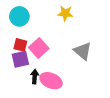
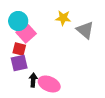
pink square: (39, 48) -> (26, 33), moved
gray triangle: (83, 51) -> (85, 30), moved

